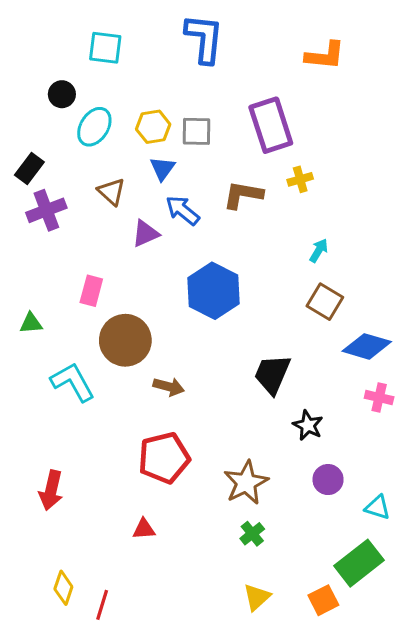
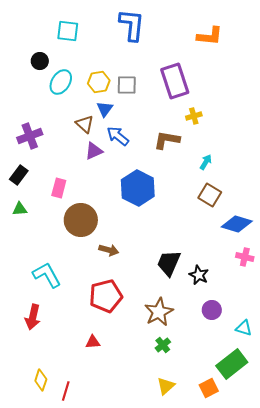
black rectangle: (29, 169) -> (19, 175), moved
brown triangle: (111, 192) -> (85, 124), moved
brown L-shape: (243, 195) -> (167, 140), moved
black trapezoid: (272, 374) -> (169, 263), moved
cyan L-shape: (73, 382) -> (47, 275), moved

